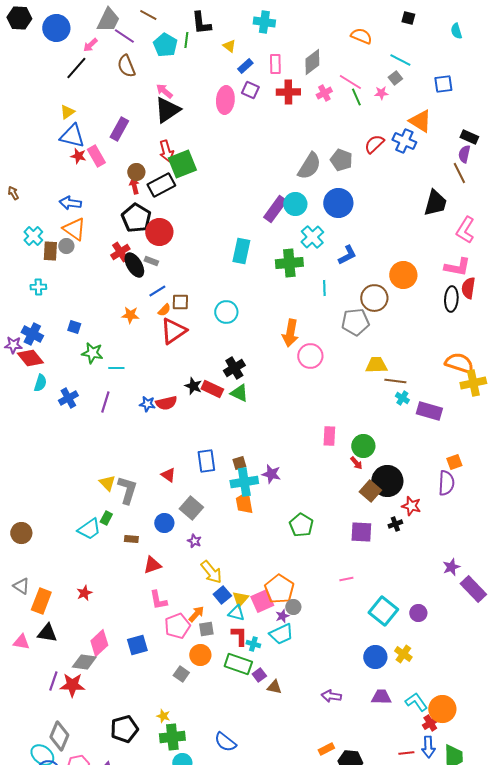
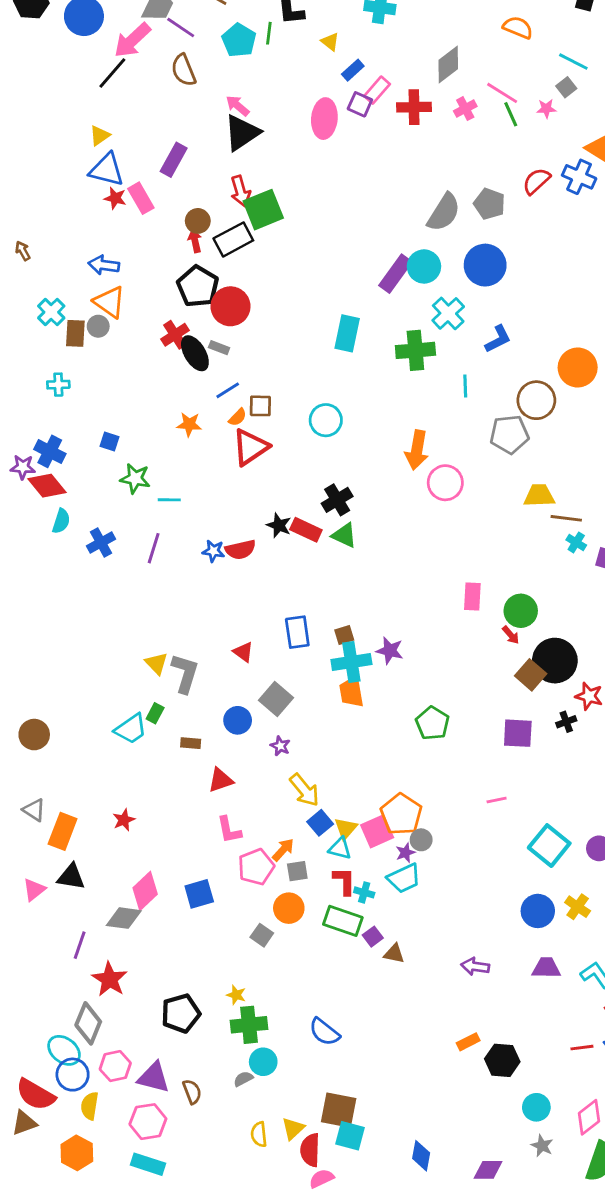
pink arrow: (90, 45) -> (132, 40), size x1.8
pink rectangle: (275, 64) -> (377, 90), moved, turned 42
pink triangle: (21, 642) -> (34, 890), turned -48
red star: (72, 685) -> (110, 979), moved, turned 30

